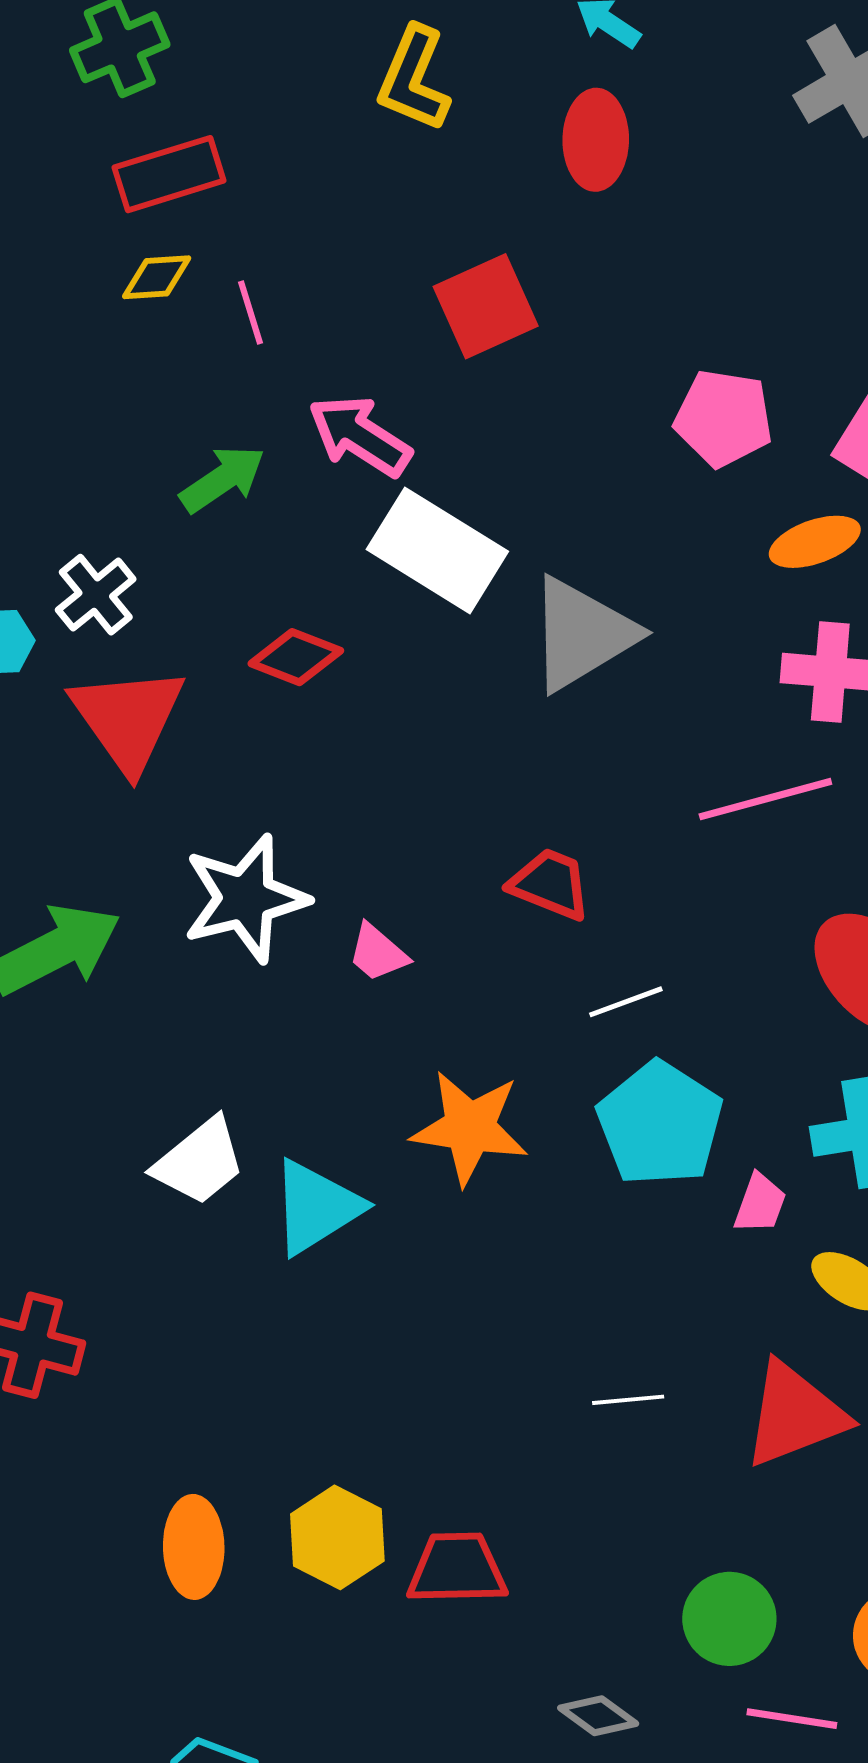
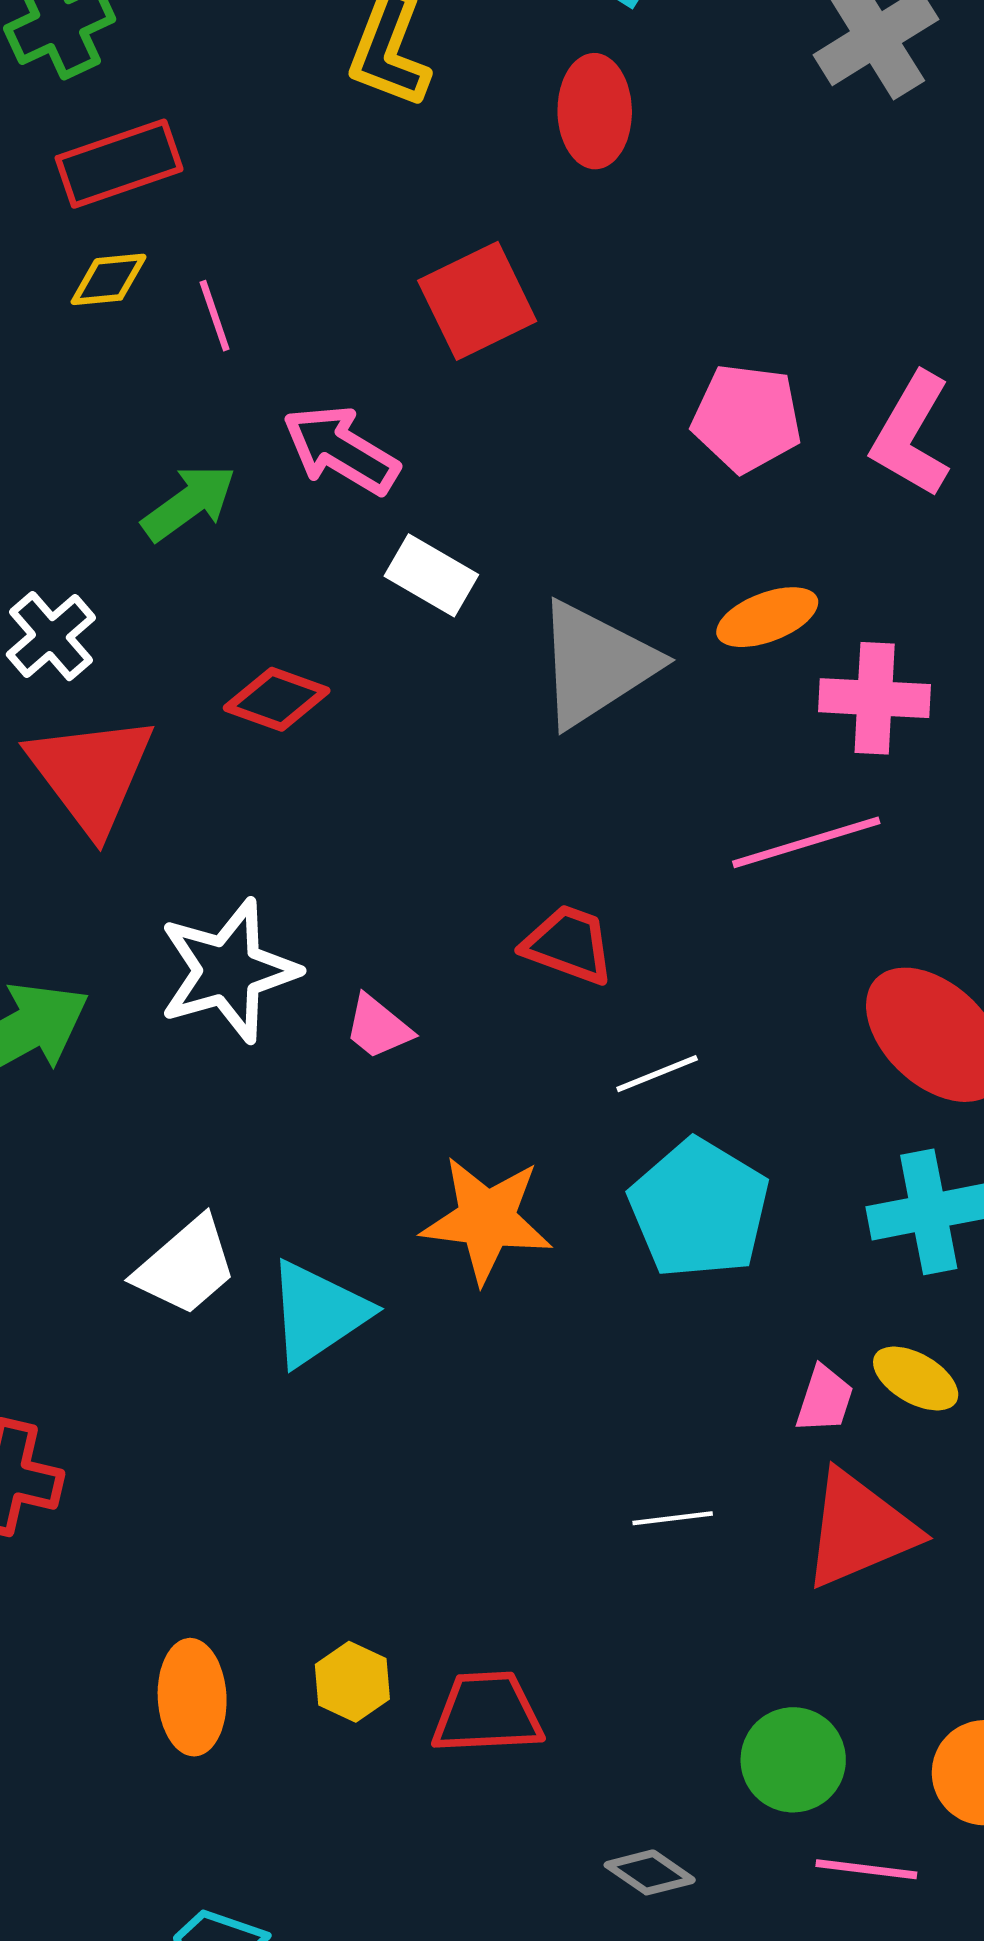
orange ellipse: (815, 542) -> (767, 617), moved
white rectangle: (437, 550) -> (431, 575), size x0.6
pink trapezoid: (760, 1204) -> (824, 1399), moved
yellow hexagon: (337, 1537) -> (352, 1682), size x0.7

